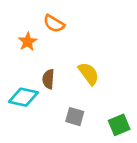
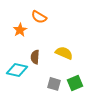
yellow semicircle: (89, 74) -> (64, 53), turned -30
green square: (119, 125) -> (75, 83), moved

